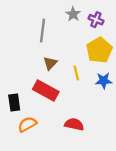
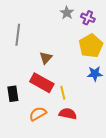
gray line: (43, 31) -> (18, 35), moved
yellow line: (76, 73) -> (63, 93), moved
orange semicircle: (27, 124) -> (38, 114), moved

